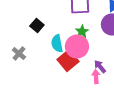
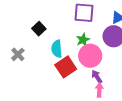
pink circle: (77, 46) -> (90, 56), moved
pink arrow: (96, 76) -> (99, 90), moved

